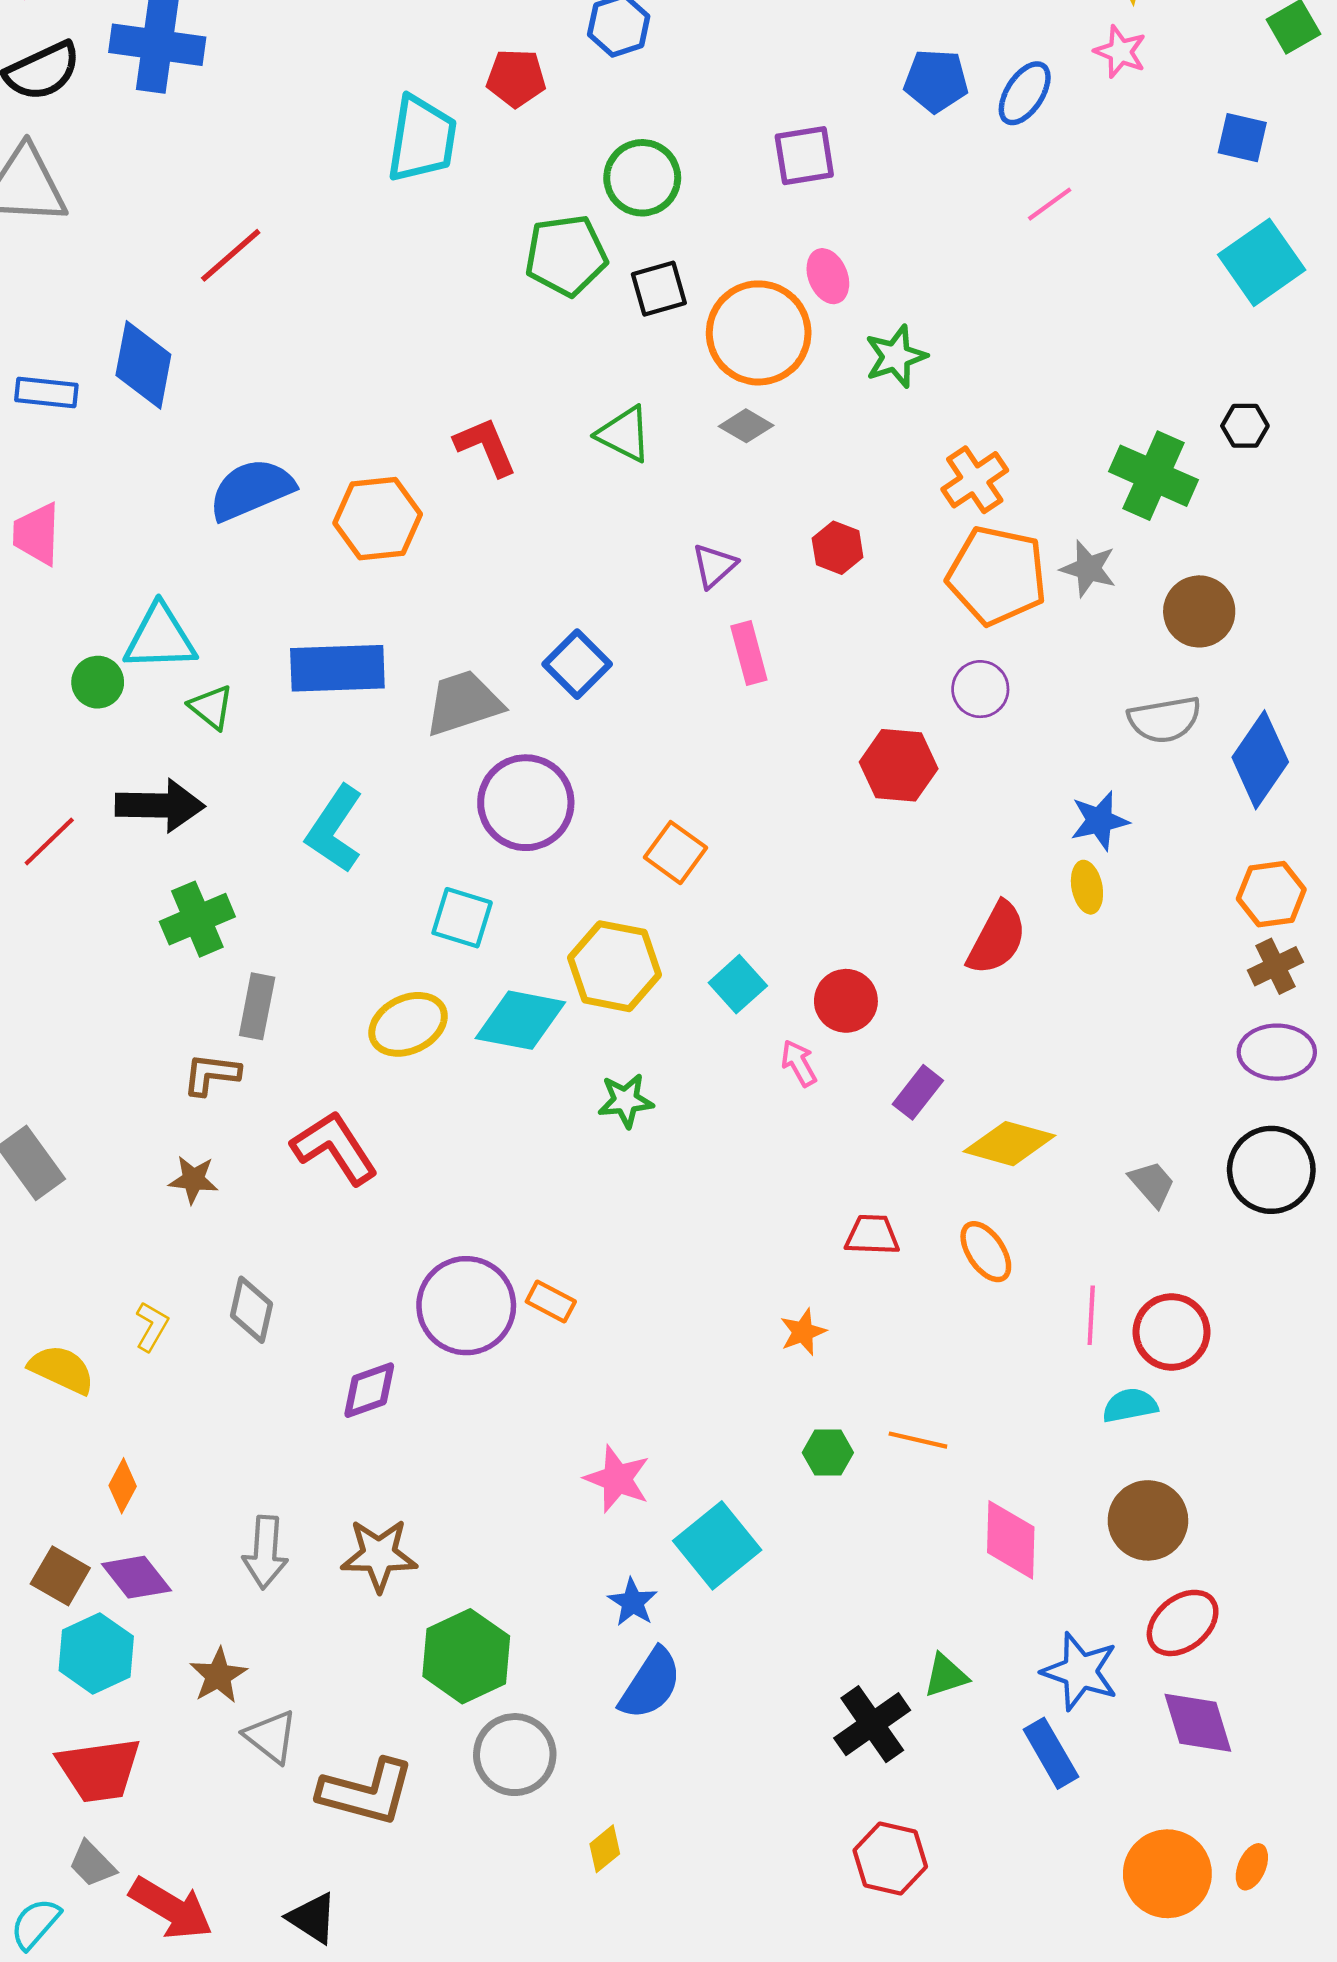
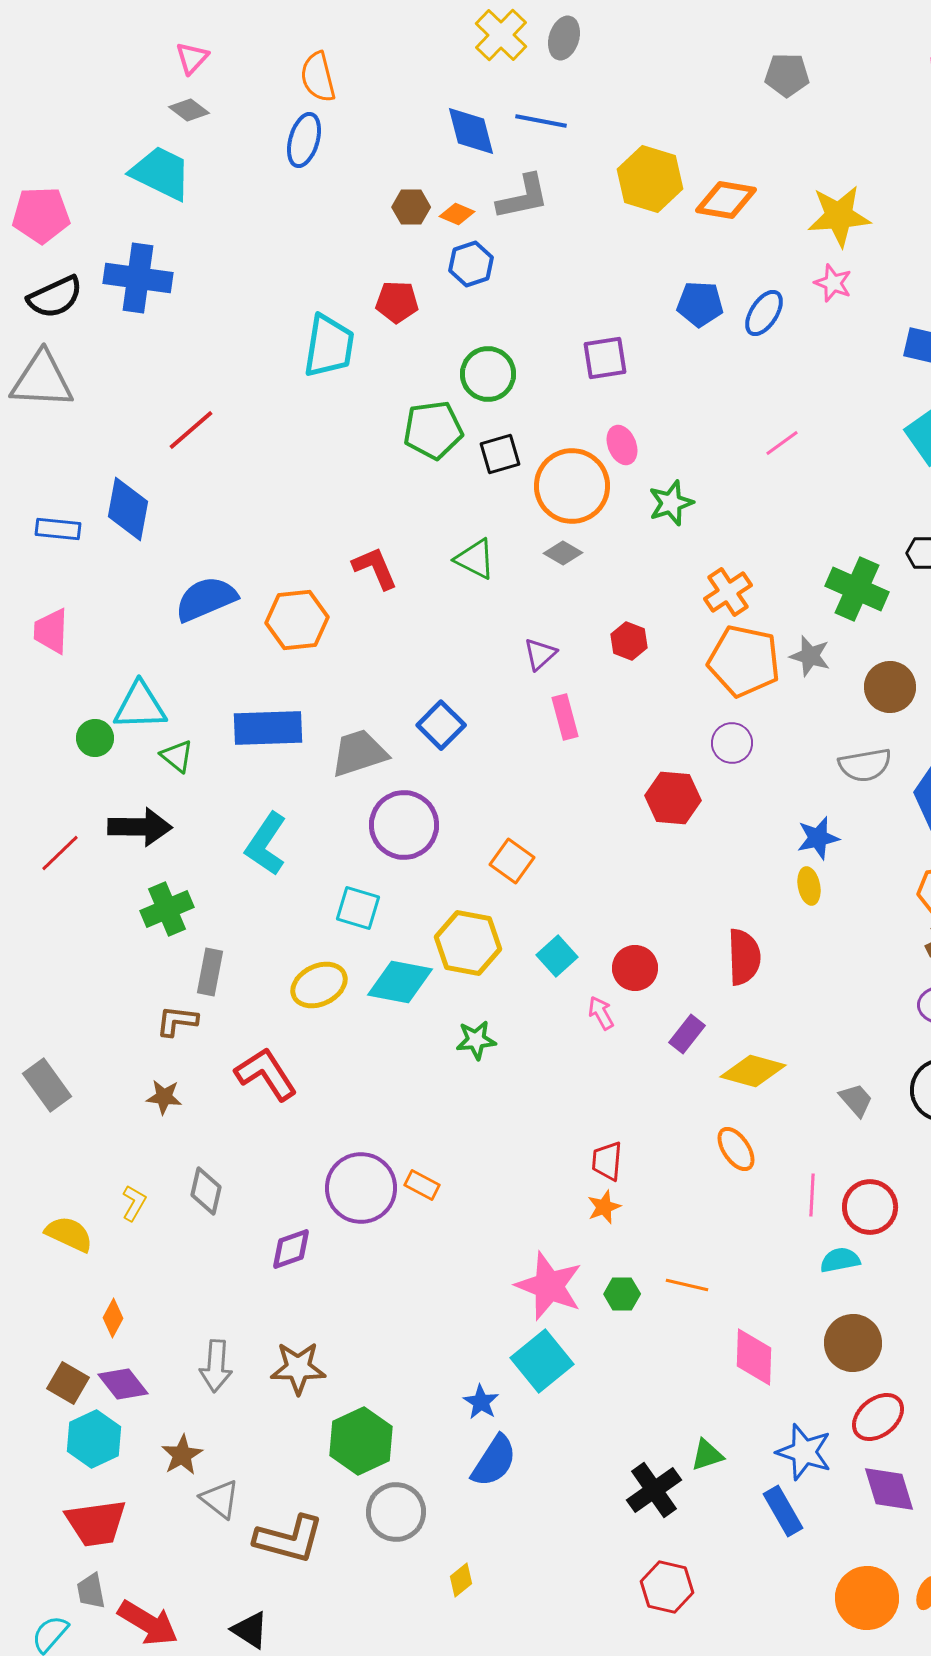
pink line: (1050, 204) -> (782, 443), moved
red semicircle: (997, 938) -> (744, 957), moved, turned -30
red trapezoid: (872, 1235) -> (607, 1161), moved, turned -87
pink star: (617, 1479) -> (549, 1286), moved, size x1.4
gray trapezoid: (92, 1864) -> (91, 1591), turned 33

